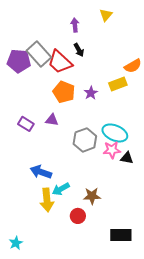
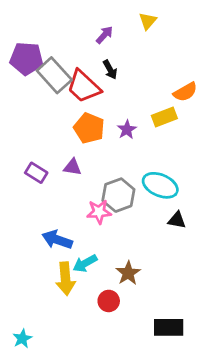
purple arrow: (75, 25) -> (104, 35), turned 48
purple pentagon: (19, 61) -> (26, 59), moved
pink star: (112, 150) -> (99, 212), moved
brown star: (92, 196) -> (128, 273), turned -30

